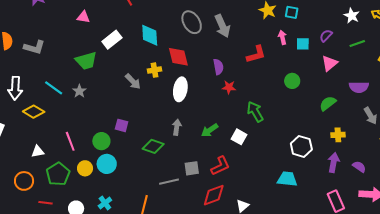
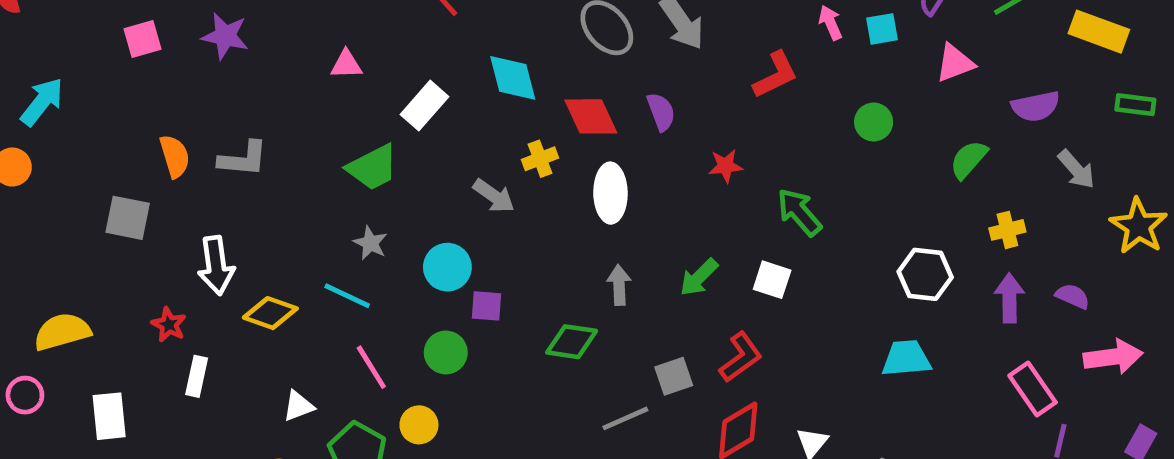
pink triangle: (330, 63) -> (955, 63), turned 30
purple semicircle: (218, 67) -> (661, 112), moved
cyan line: (54, 88) -> (347, 296), moved
cyan circle: (107, 164) -> (447, 267), moved

